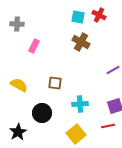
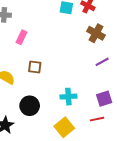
brown cross: (81, 42) -> (96, 33), moved
brown square: (55, 83) -> (35, 67), moved

